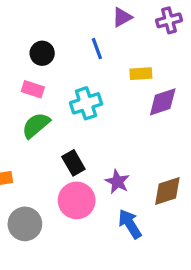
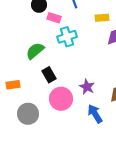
pink rectangle: (33, 89) -> (54, 18), moved
black rectangle: (73, 163) -> (49, 75), moved

